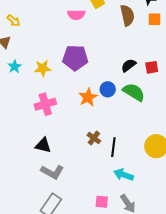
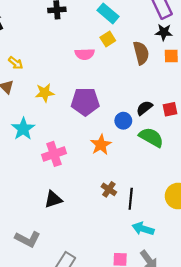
cyan star: (15, 67) -> (23, 129), moved, size x1.5
yellow star: (43, 68) -> (45, 93), moved
blue circle: (108, 89) -> (123, 121), moved
black triangle: (43, 145) -> (53, 199), turned -30
gray L-shape: (52, 172) -> (28, 239), moved

